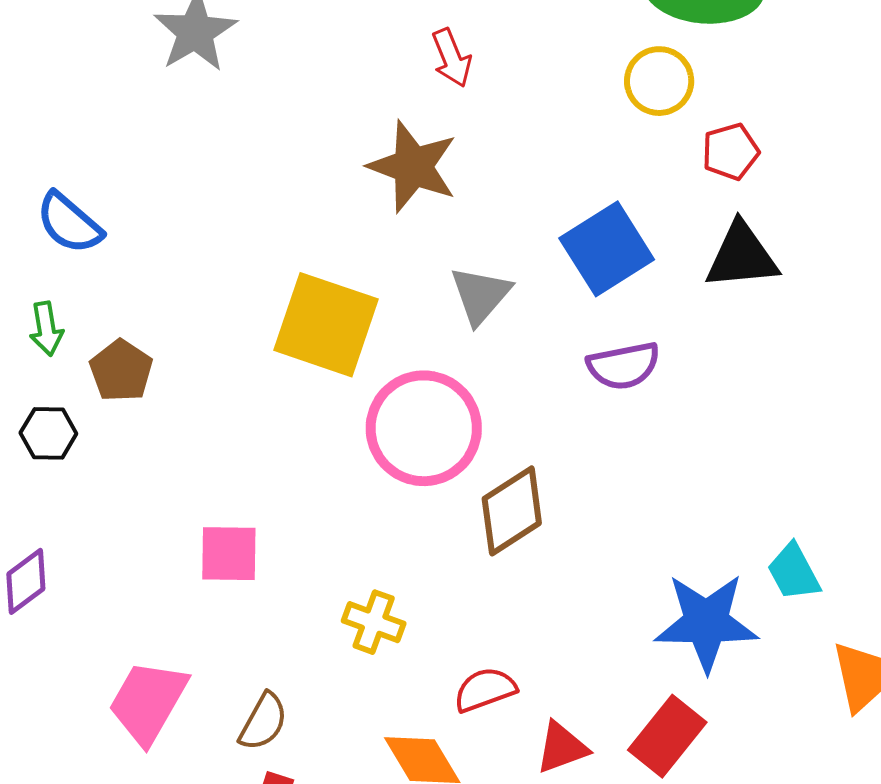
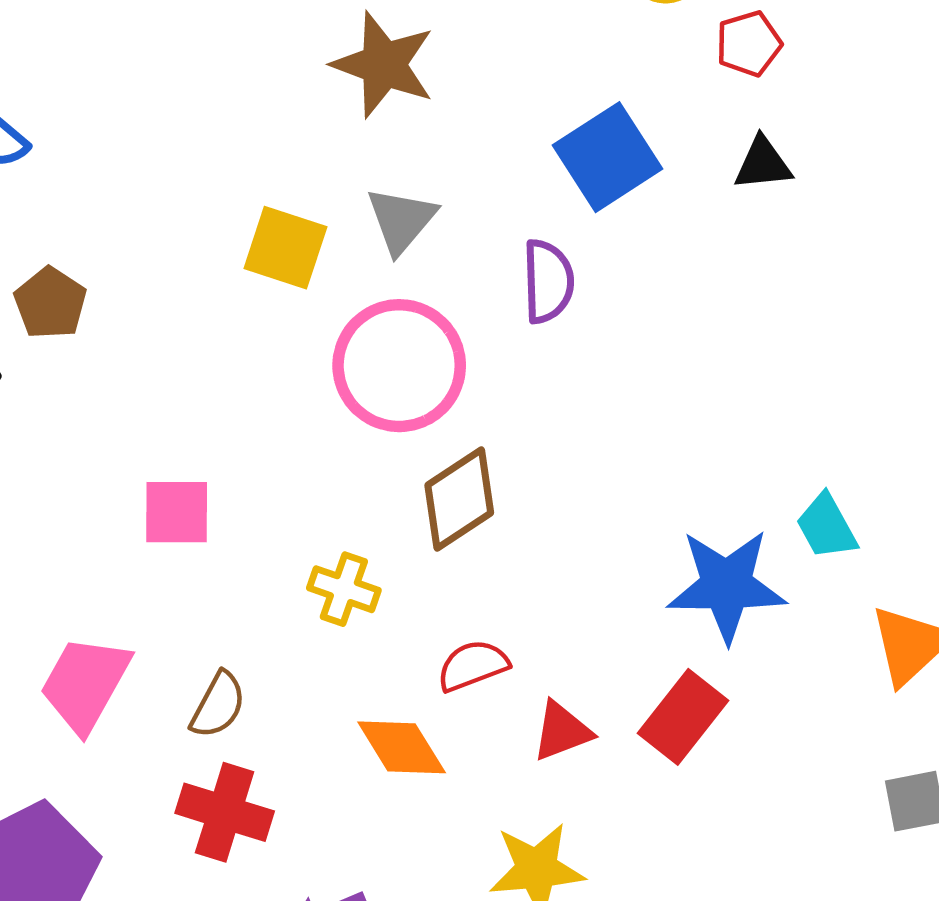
black triangle: (742, 256) -> (763, 164), size x0.7
gray triangle: (481, 295) -> (401, 220), moved
yellow square: (326, 325) -> (285, 248), size x0.7
purple semicircle: (623, 366) -> (548, 281), moved, turned -80
brown diamond: (512, 511) -> (459, 499), moved

